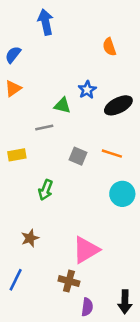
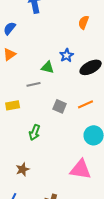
orange semicircle: (109, 47) -> (84, 22), turned 40
orange line: (112, 154) -> (86, 104), turned -42
pink triangle: (86, 250) -> (81, 169), moved, turned 40

